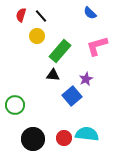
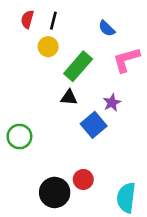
blue semicircle: (90, 13) -> (107, 28), moved
black line: (41, 16) -> (53, 21), turned 56
cyan semicircle: (87, 134) -> (126, 198), moved, turned -90
black circle: (33, 139) -> (55, 192), moved

